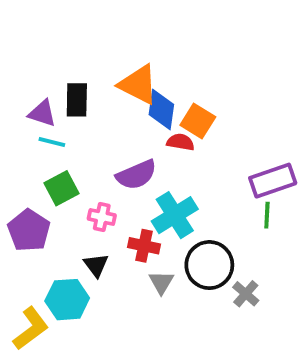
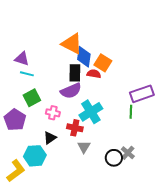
black rectangle: (77, 100) -> (75, 73), moved
green line: (267, 215) -> (131, 112), moved
black triangle: (96, 265) -> (50, 138), turned 32
black circle: (209, 265) -> (114, 158), moved, size x0.7

